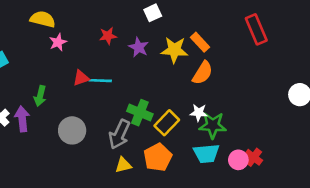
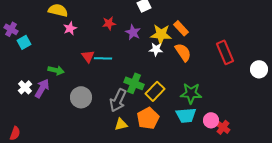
red rectangle: (256, 29) -> (225, 52), moved
orange semicircle: (203, 73) -> (183, 52), turned -66
red triangle: (81, 78) -> (88, 56), turned -48
green arrow: (40, 96) -> (56, 70), turned -91
white star: (199, 113) -> (156, 49), moved
purple arrow: (22, 119) -> (42, 88), turned 36
red cross: (254, 157) -> (223, 127), moved

